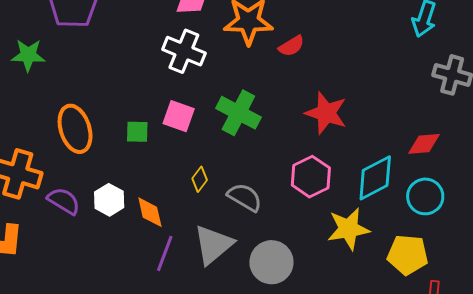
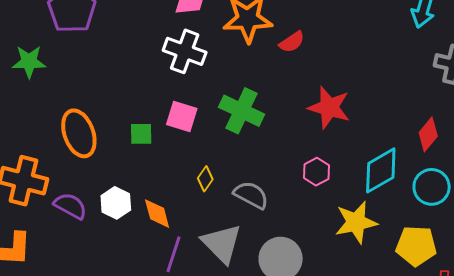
red diamond: (424, 144) -> (428, 134), turned -44
pink hexagon: (311, 177) -> (316, 172), size x0.7
gray triangle: (213, 245) -> (222, 243), turned -33

